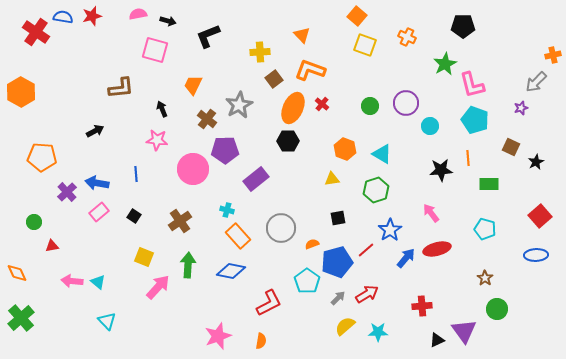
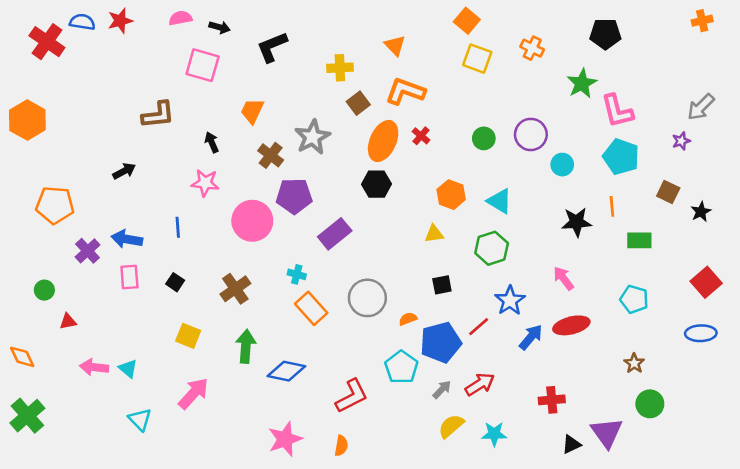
orange cross: (553, 55) -> (702, 21), moved
pink rectangle: (99, 212) -> (129, 277), turned -54
blue diamond: (231, 271) -> (286, 371), moved
pink arrow: (158, 287) -> (193, 393), moved

